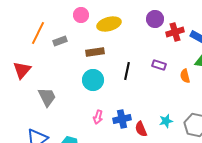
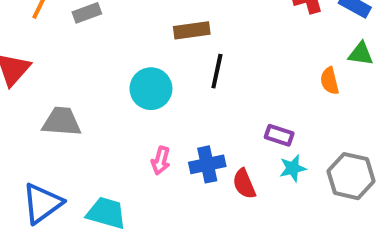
brown rectangle: (95, 52) -> (192, 30), moved
purple rectangle: (159, 65) -> (279, 135), moved
gray trapezoid: (47, 97) -> (62, 122), turned -60

